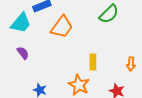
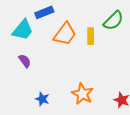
yellow rectangle: (93, 62) -> (91, 36), moved

